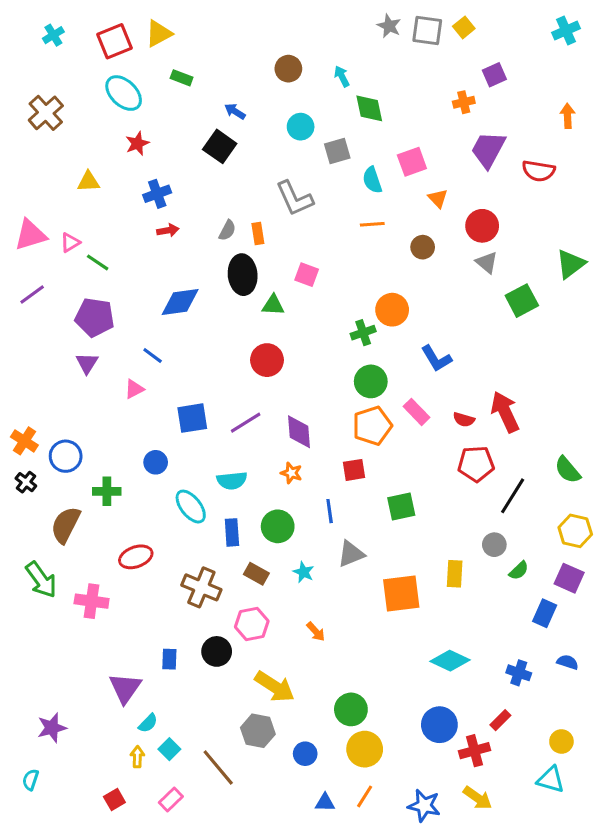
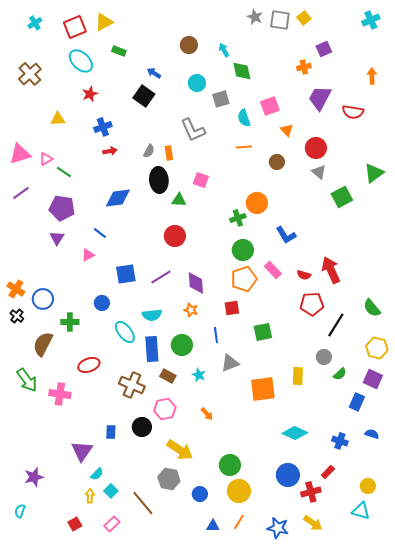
blue rectangle: (232, 532) -> (152, 349), size x1.4

